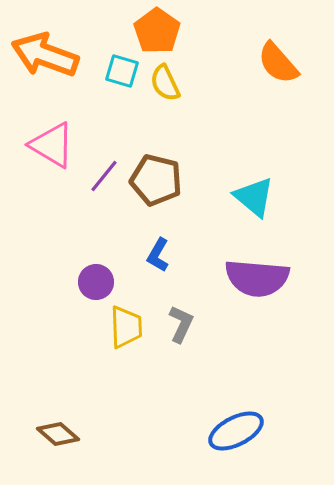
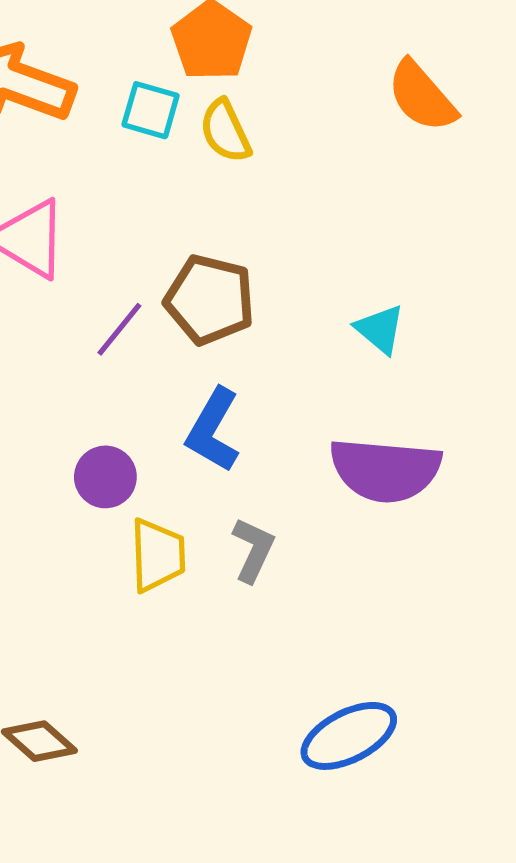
purple line: (104, 176) -> (119, 329), moved
cyan triangle: (254, 197) -> (380, 329), size x0.7
blue L-shape: (158, 255) -> (213, 430), size x1.4

